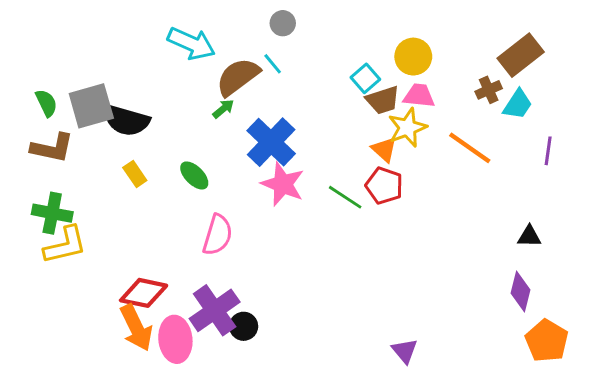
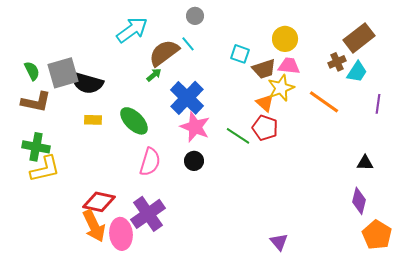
cyan arrow: (191, 44) -> (132, 30), turned -60
cyan square: (365, 78) -> (240, 54), moved, turned -30
yellow rectangle: (135, 174) -> (93, 120), turned -54
green ellipse: (194, 175) -> (134, 121), size x1.4
black circle: (244, 326) -> (194, 161), moved

